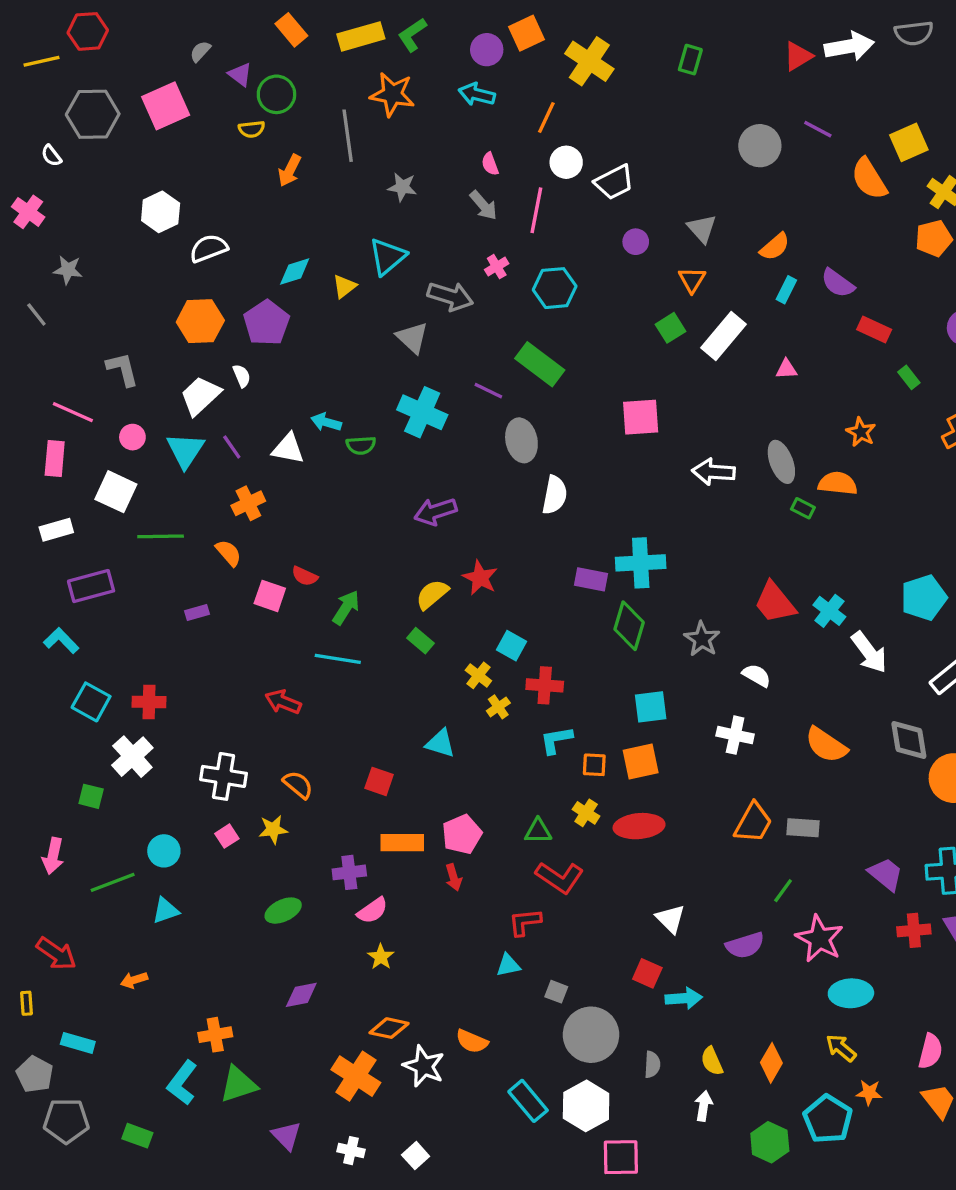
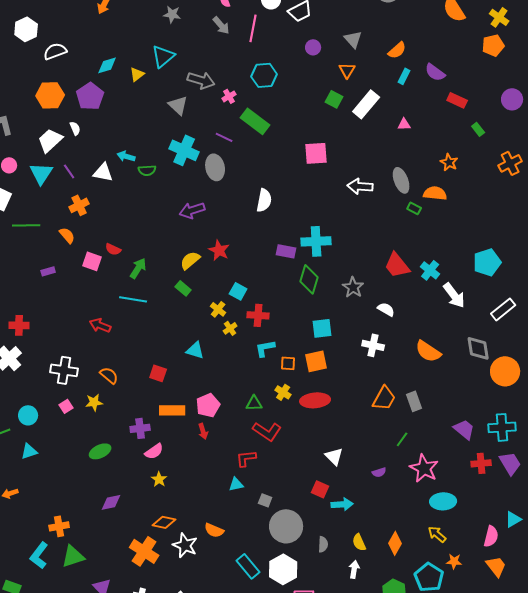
pink cross: (497, 267) -> (229, 96), moved
green square: (670, 328) -> (334, 99), turned -30
gray ellipse: (521, 440) -> (215, 167), moved
gray rectangle: (803, 828) -> (414, 401), turned 66
purple semicircle: (745, 945) -> (379, 472), size x0.6

